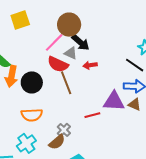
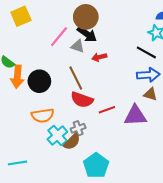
brown circle: (69, 25) -> (86, 17), moved
red semicircle: (58, 64) -> (82, 100), moved
purple triangle: (114, 101) -> (135, 116), moved
gray cross: (64, 130) -> (78, 128), turned 32
cyan cross: (26, 143) -> (57, 135), moved

